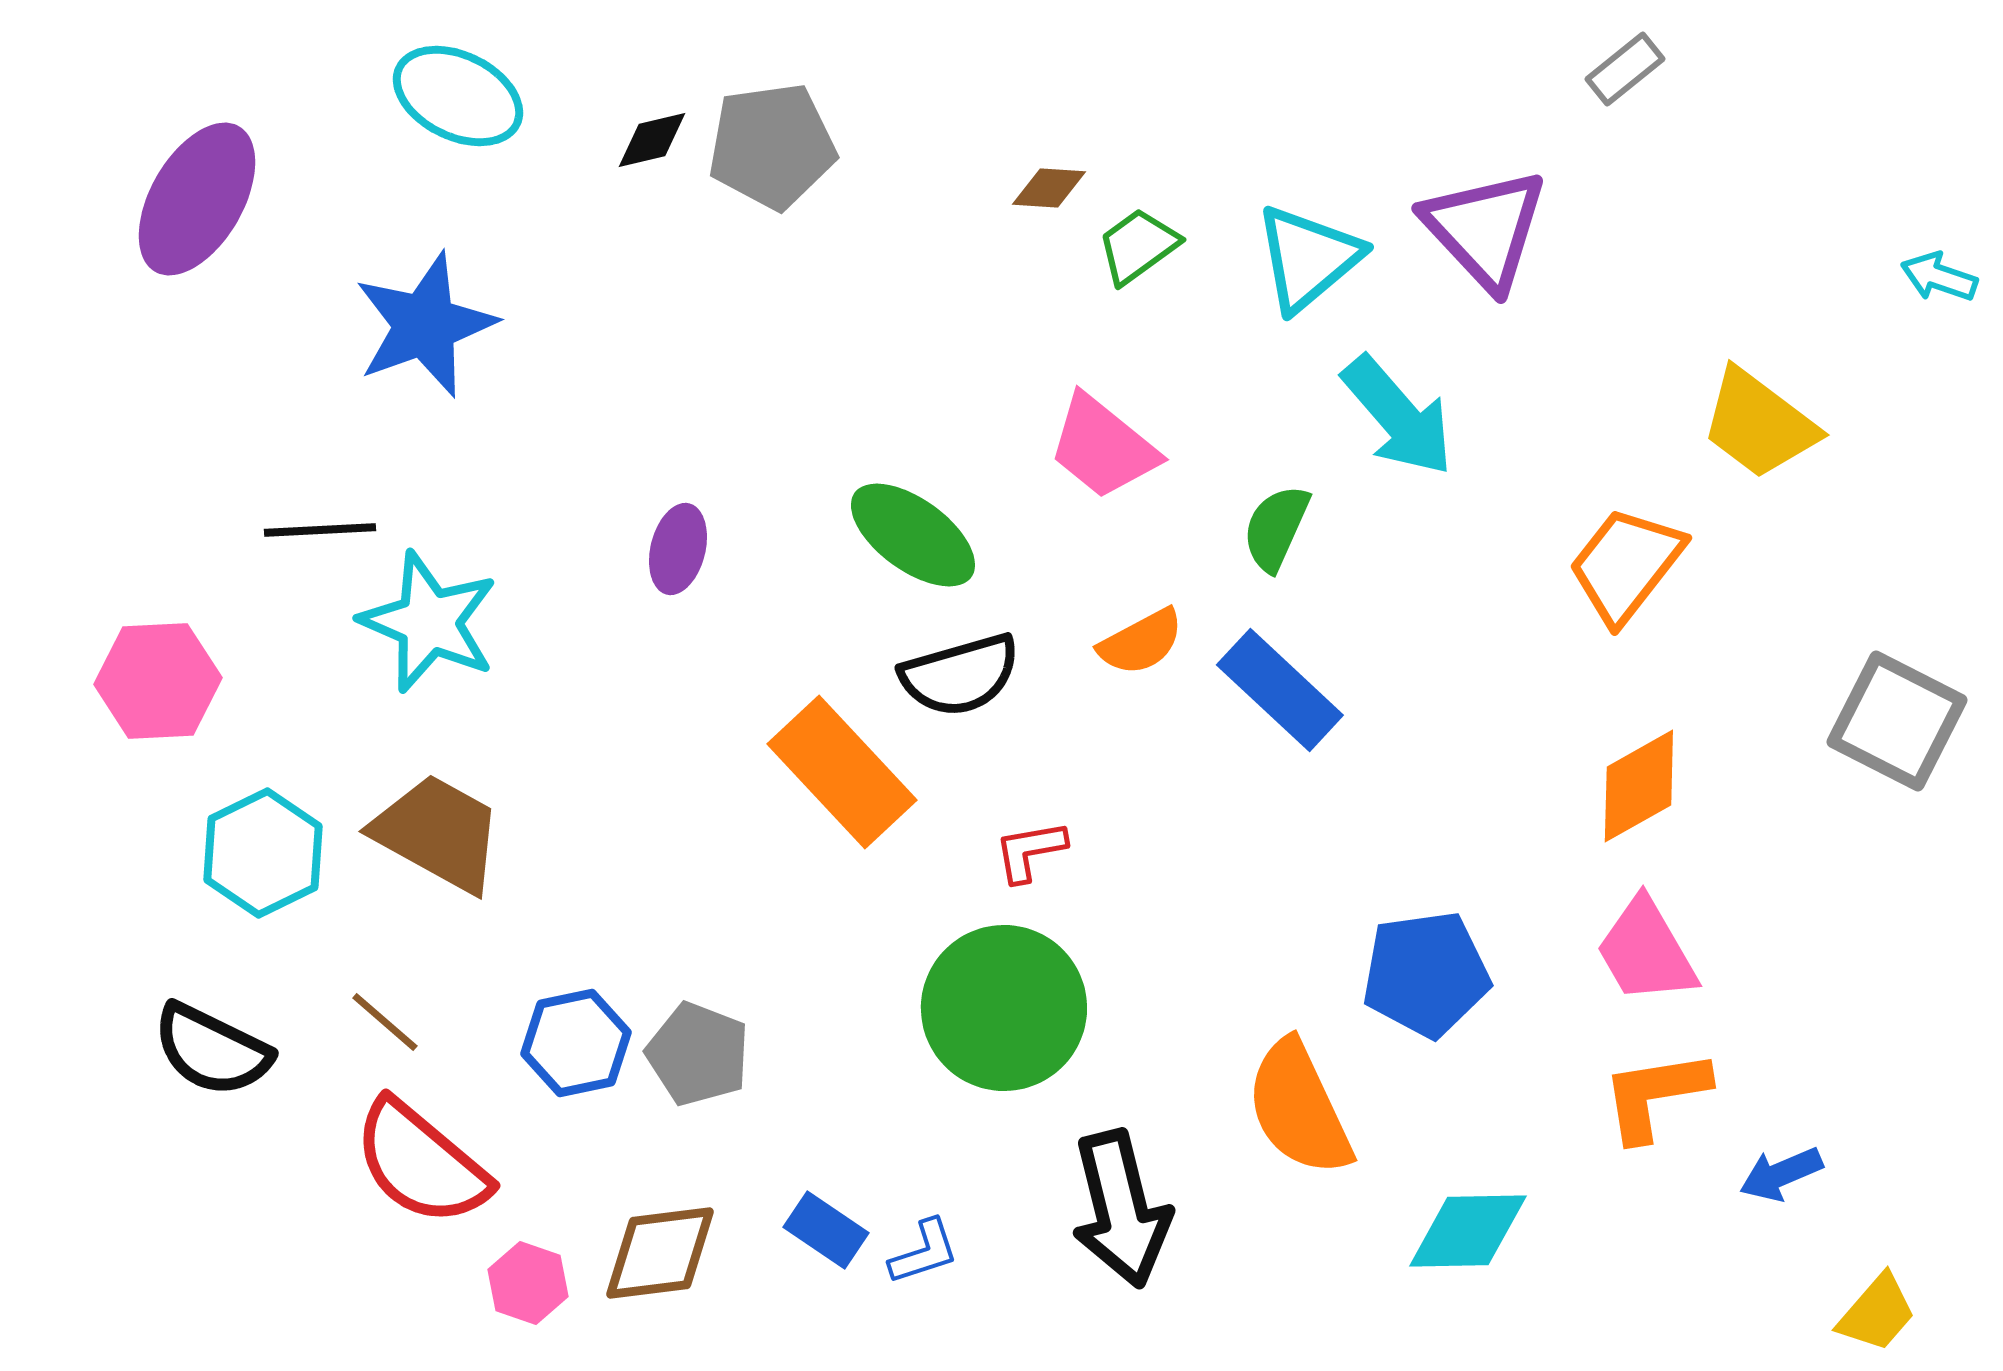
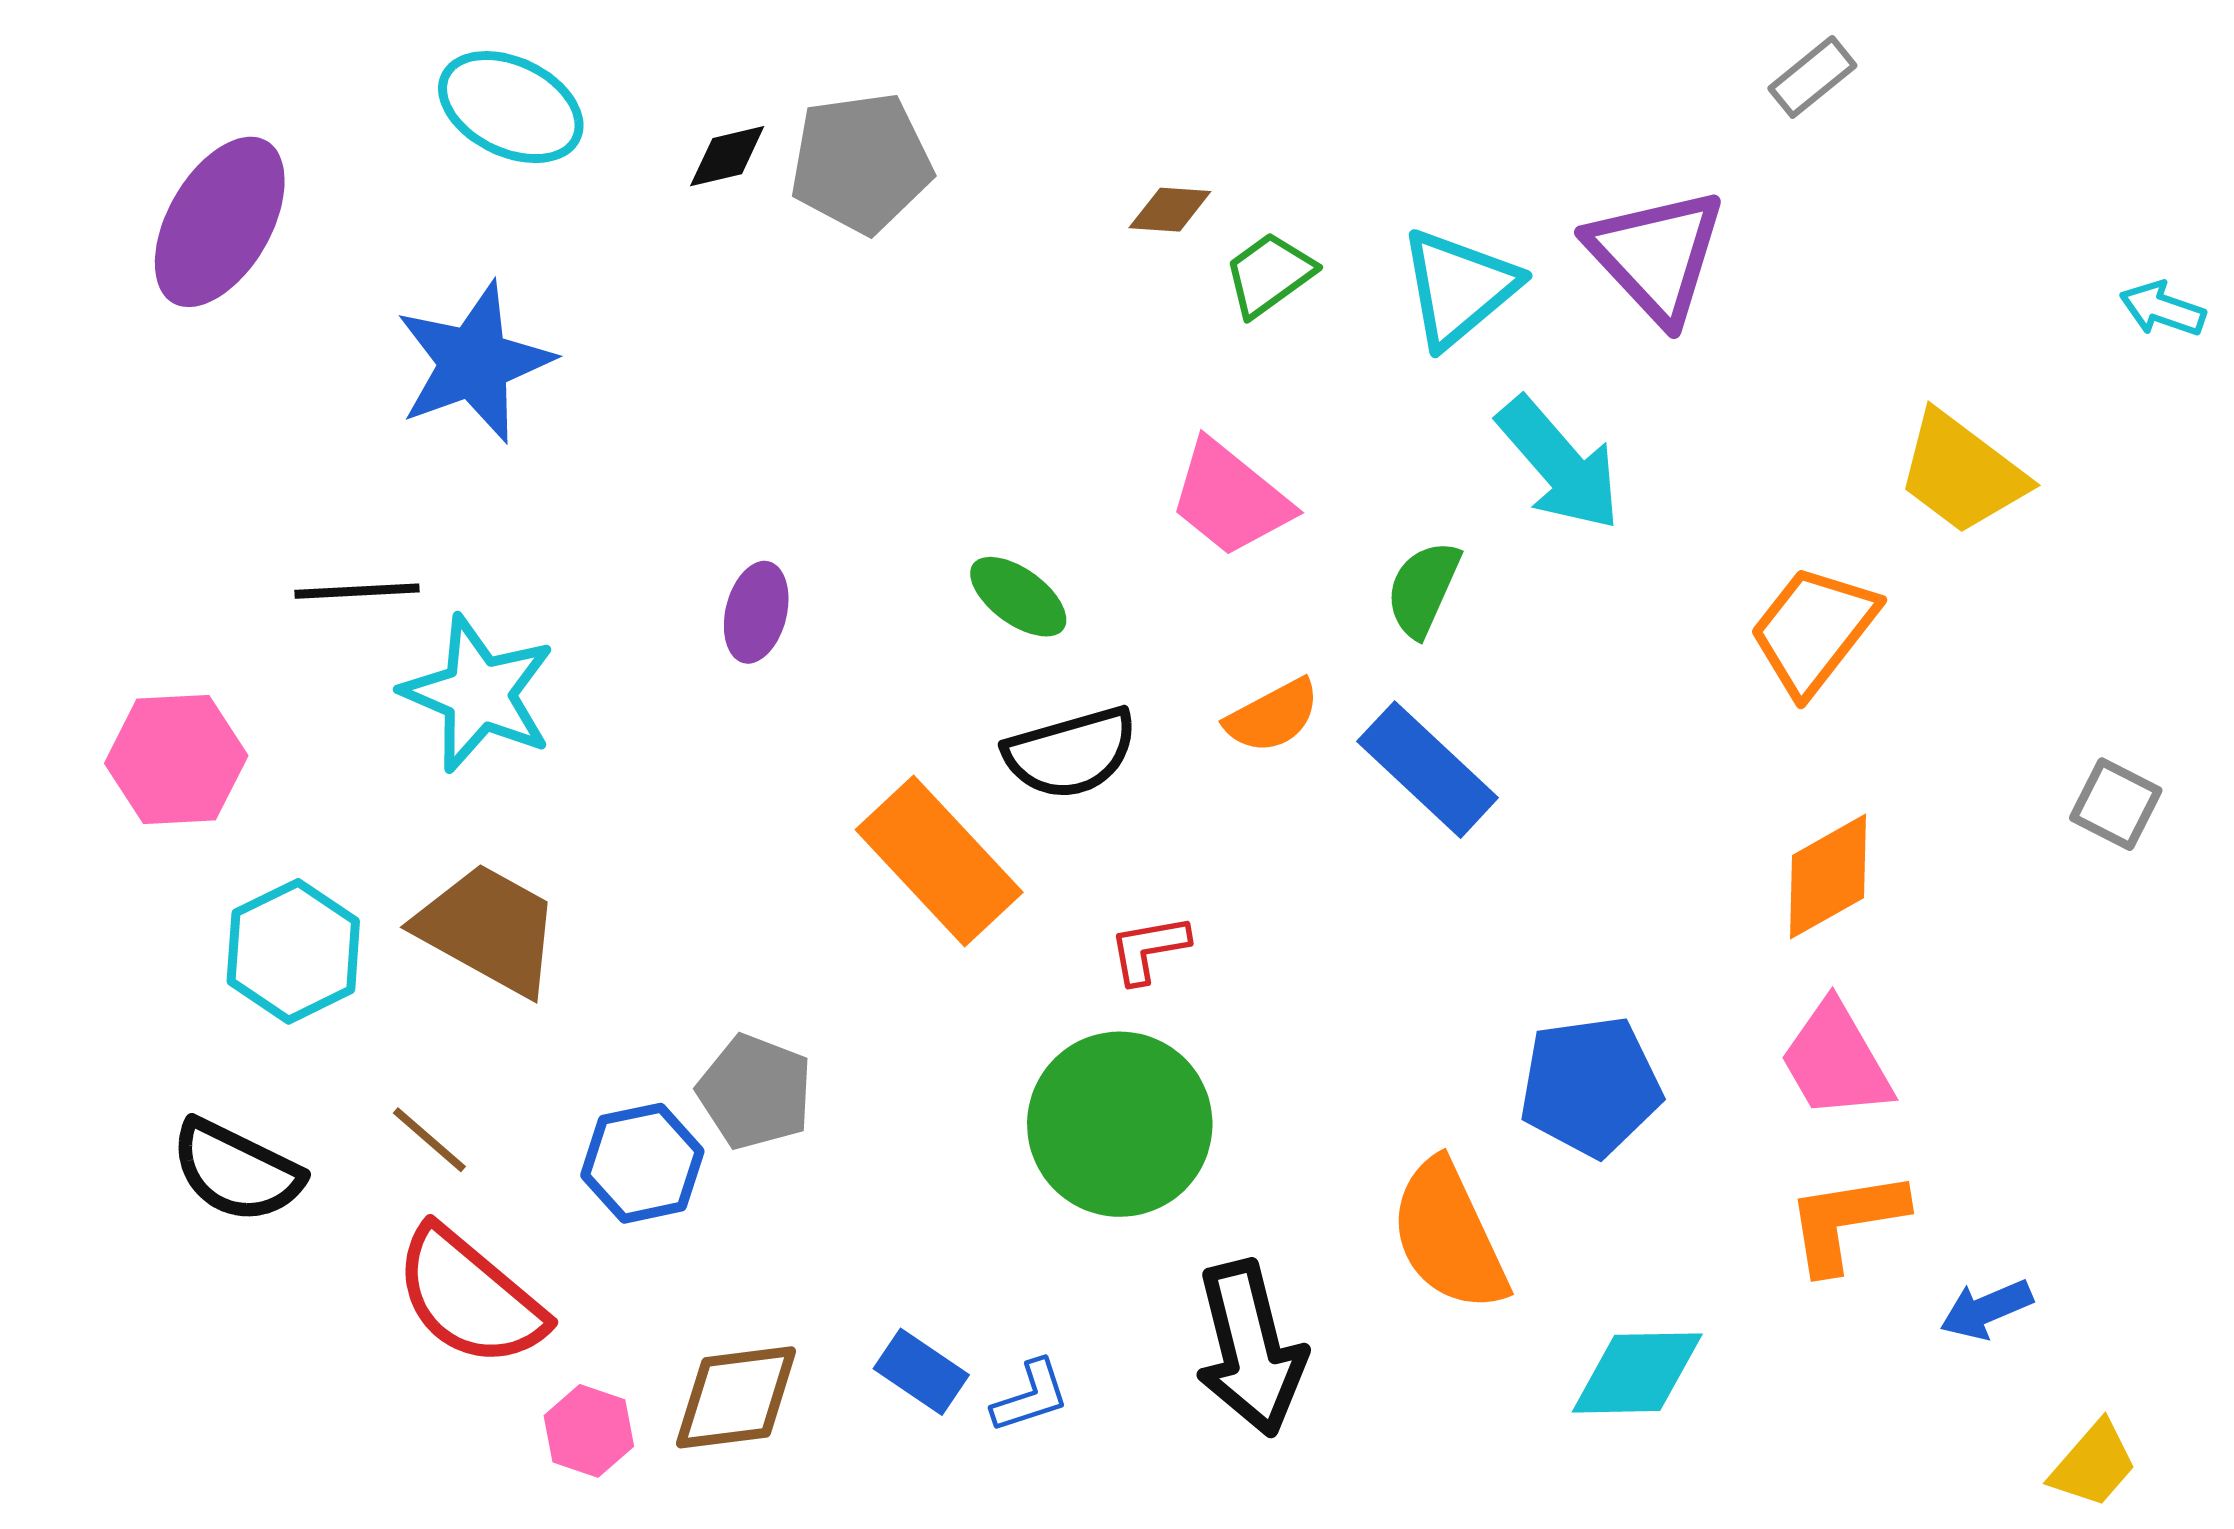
green ellipse: (913, 535) -> (1018, 597), size x0.7
gray square: (1897, 721) -> (2116, 804), size x0.6
gray pentagon: (698, 1054) -> (755, 1092), moved

